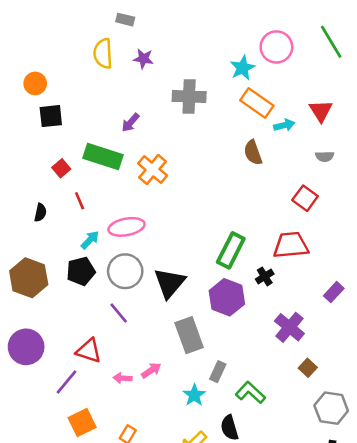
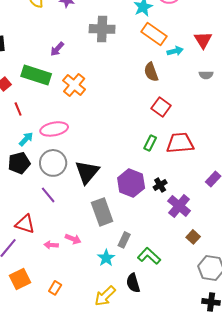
red square: (305, 198) -> (161, 107), moved
green rectangle: (231, 250) -> (150, 143), moved, size x0.6
black cross: (265, 276) -> (160, 185), moved
pink arrow: (151, 370) -> (73, 239), turned 56

